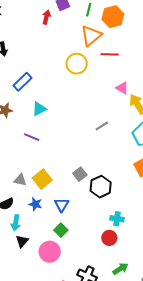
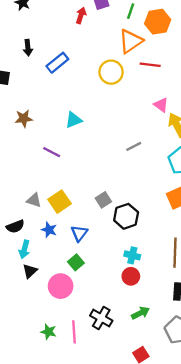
blue rectangle: (23, 82) -> (57, 63), moved
cyan triangle: (39, 109) -> (74, 120), moved
cyan cross: (117, 219) -> (132, 255), moved

